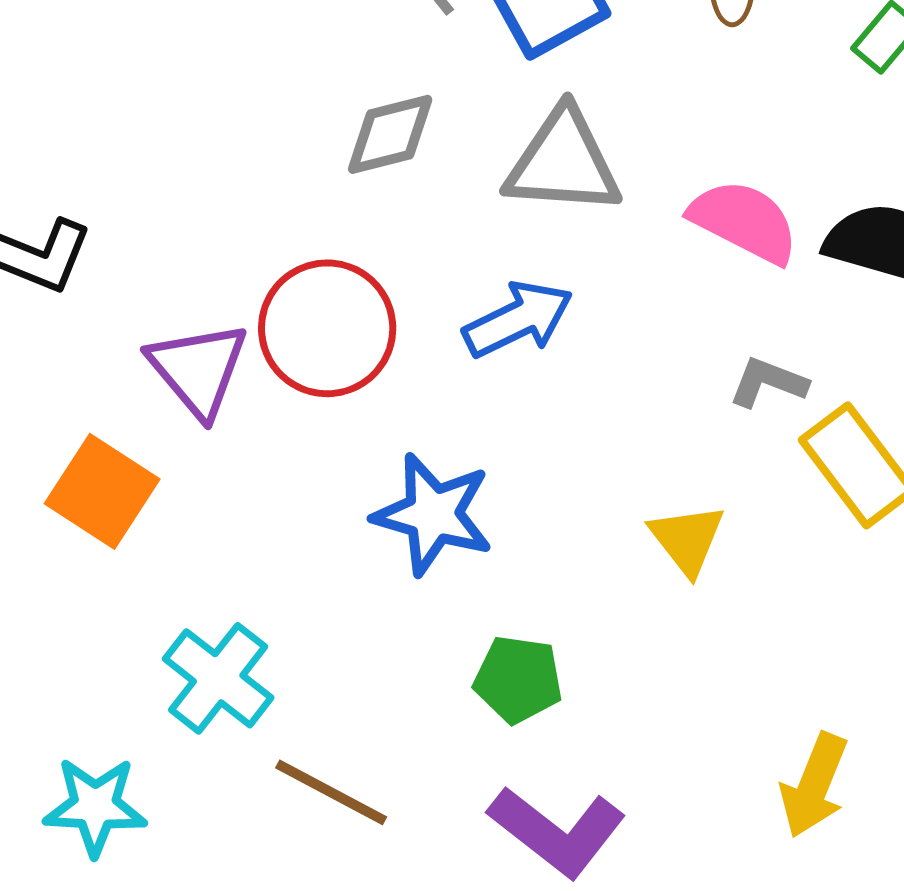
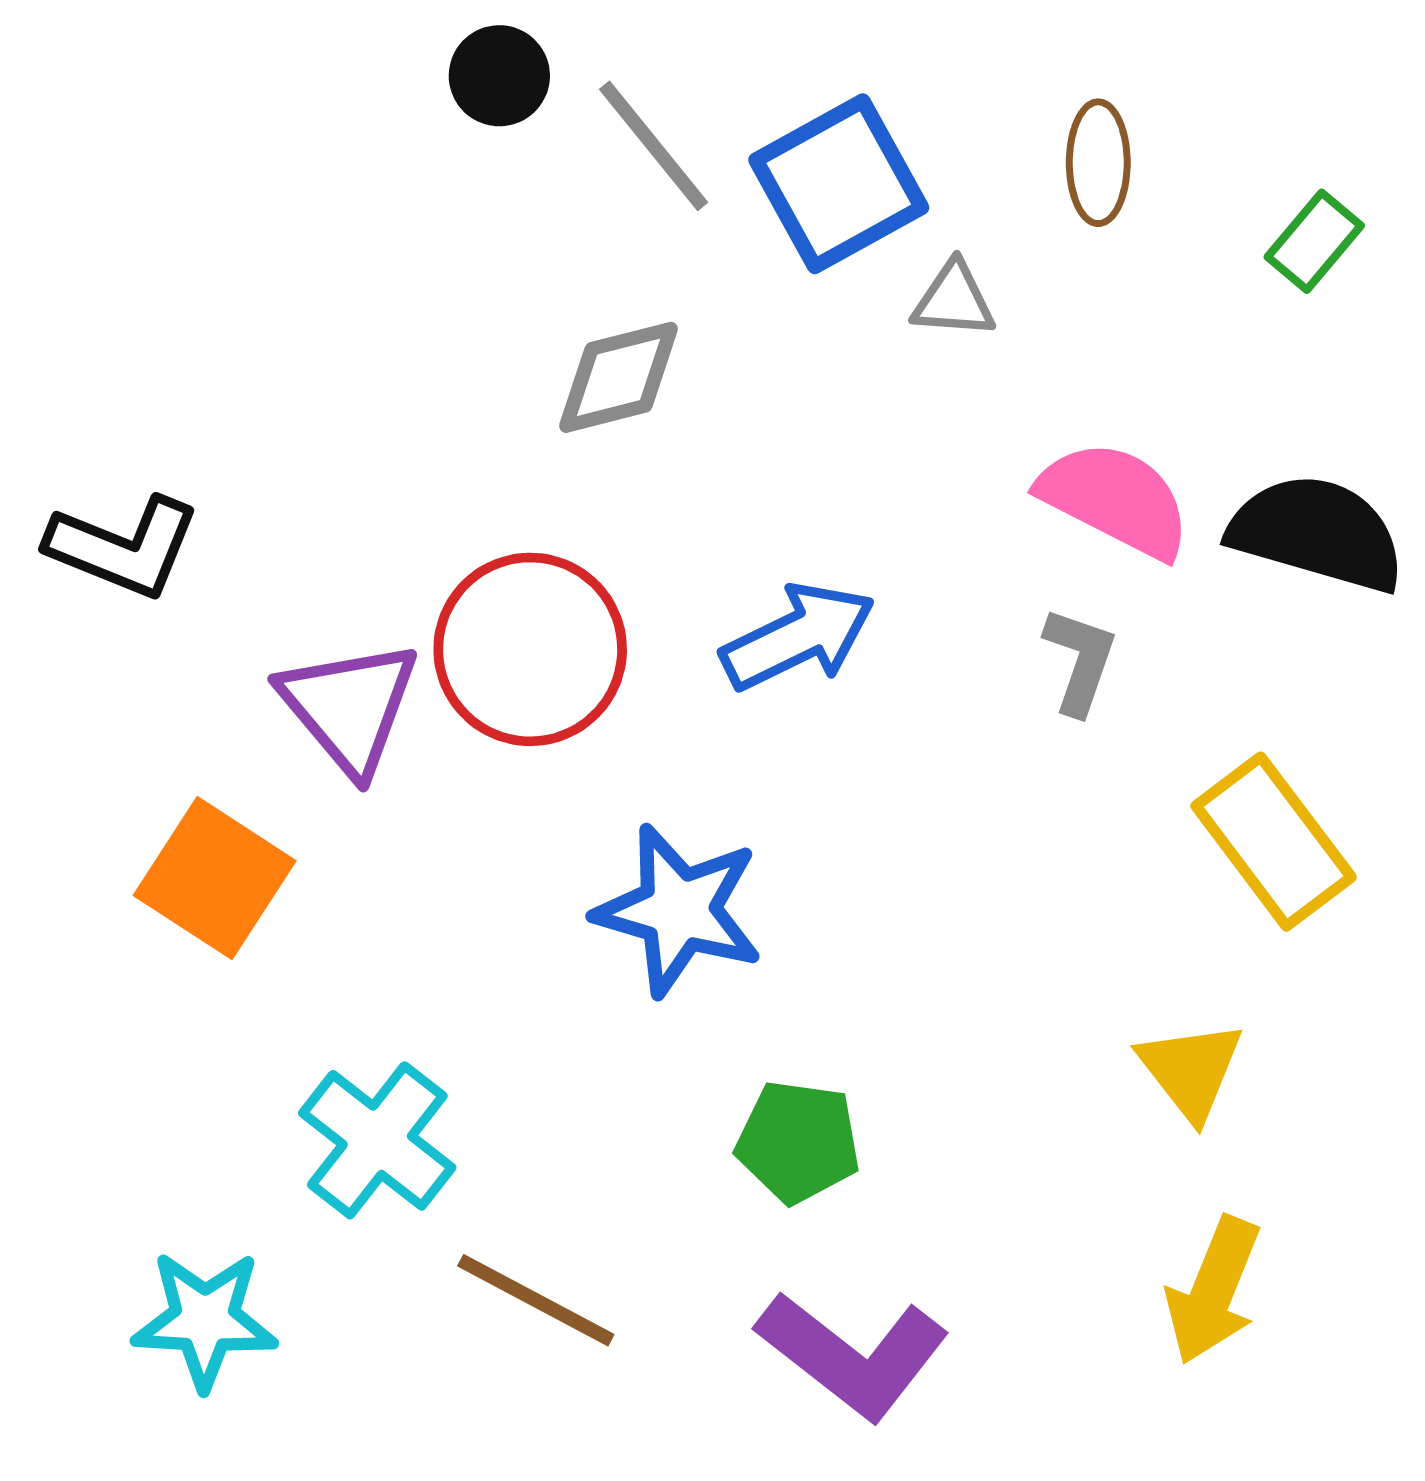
gray triangle: (563, 162) -> (954, 300), moved, size x0.5
gray L-shape: (768, 382) -> (1080, 661), moved, turned 88
yellow triangle: (687, 539) -> (1191, 1070), moved

